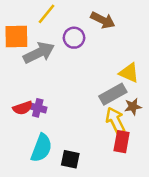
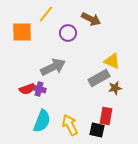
gray arrow: (39, 53) -> (53, 67), moved
yellow arrow: (115, 120) -> (70, 125), moved
black square: (70, 159) -> (97, 130), moved

